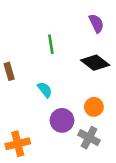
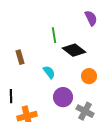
black diamond: (95, 63) -> (74, 50), moved
orange circle: (94, 107) -> (89, 76), moved

